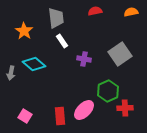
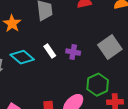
white rectangle: (62, 41) -> (50, 51), moved

